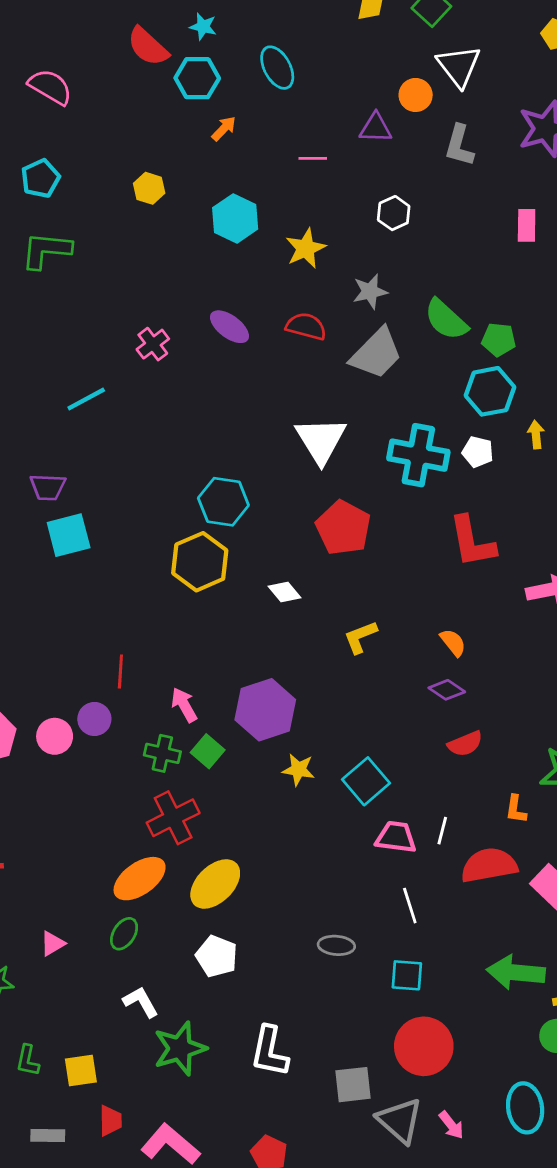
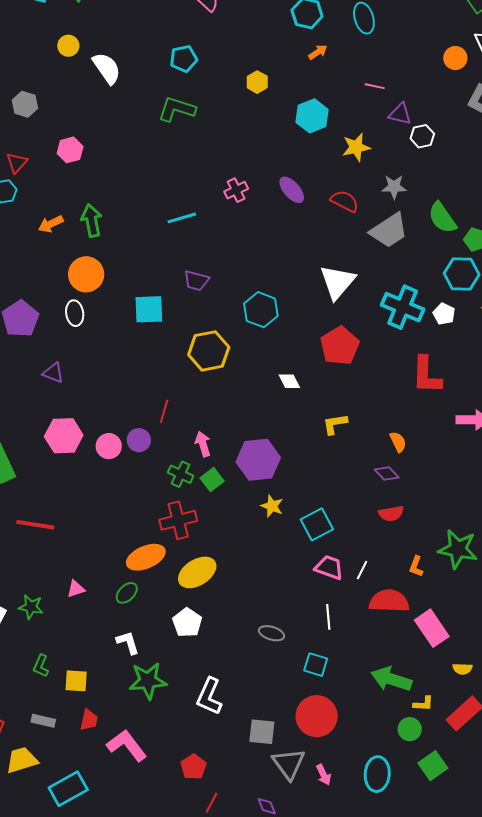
purple triangle: (376, 128) -> (400, 114), moved
purple trapezoid: (48, 487) -> (196, 281), moved
yellow hexagon: (200, 562) -> (209, 351), moved

